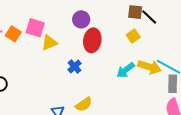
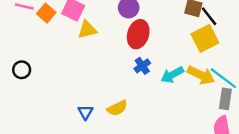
yellow square: (133, 36) -> (205, 38), moved, size x1.6
blue cross: (75, 66) -> (142, 66), moved

